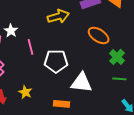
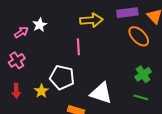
orange ellipse: (99, 36) -> (139, 36), moved
pink line: (31, 47) -> (78, 47), moved
white pentagon: (56, 61) -> (62, 77), moved

